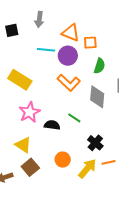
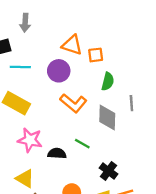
gray arrow: (39, 19) -> (25, 23), moved
cyan line: (46, 50) -> (20, 67), moved
purple circle: (68, 56) -> (59, 71), moved
pink star: (30, 112) -> (30, 140), turned -30

